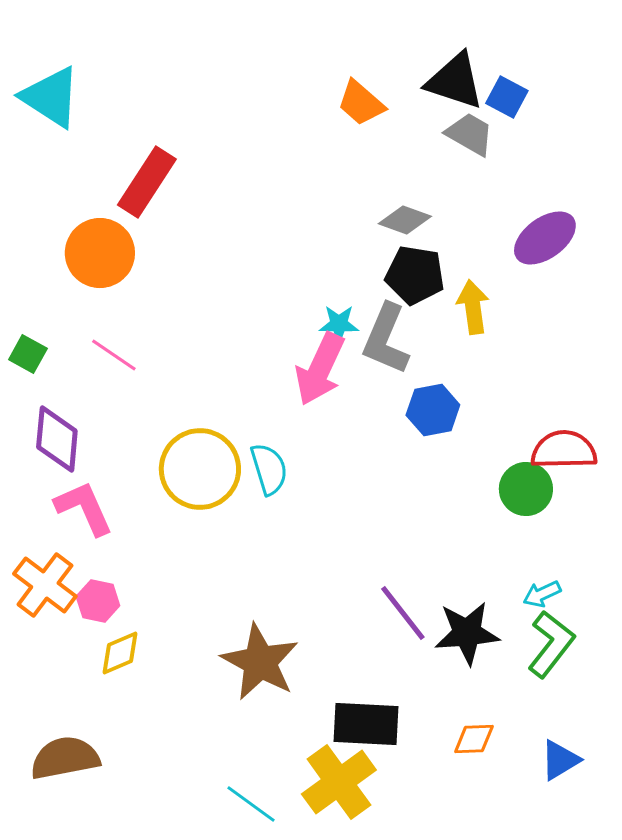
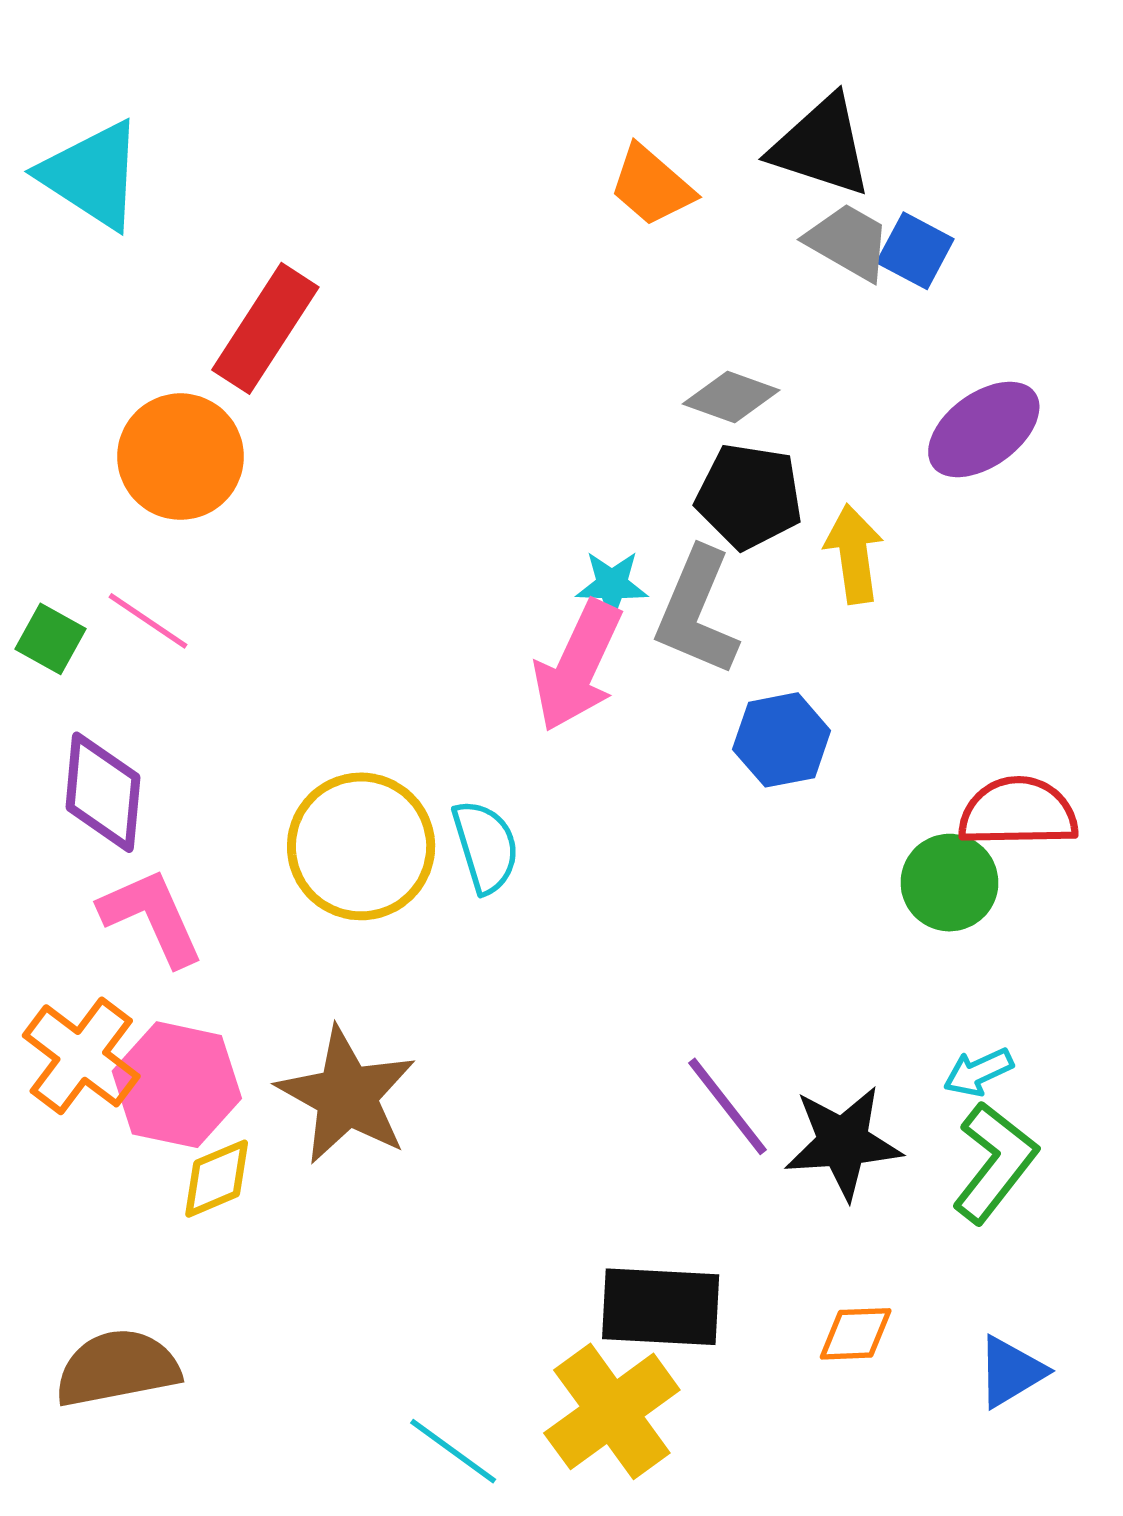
blue square: (507, 97) -> (915, 251), moved
pink line: (114, 355) -> (148, 621), moved
pink hexagon: (98, 601) -> (177, 1085), size x1.6
brown star: (260, 662) -> (347, 1096), moved

